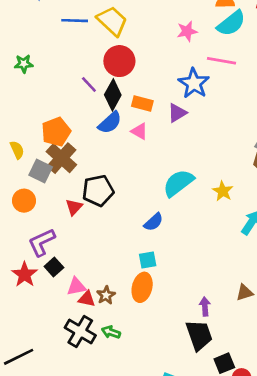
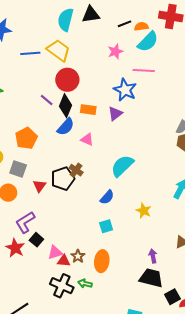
pink triangle: (139, 131) -> (87, 140), moved
brown cross: (61, 158) -> (76, 170), moved, size x0.6
yellow star: (223, 191) -> (144, 211), moved
red triangle: (74, 207) -> (39, 186), moved
orange ellipse: (142, 287) -> (102, 261), moved
black trapezoid: (199, 335) -> (151, 278), turned -50

